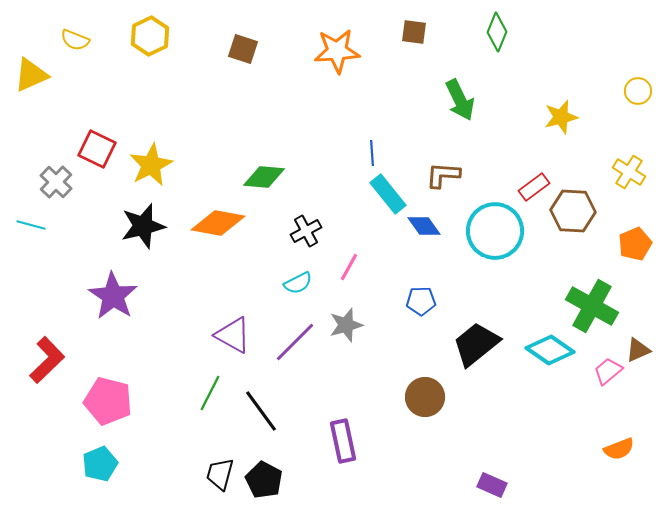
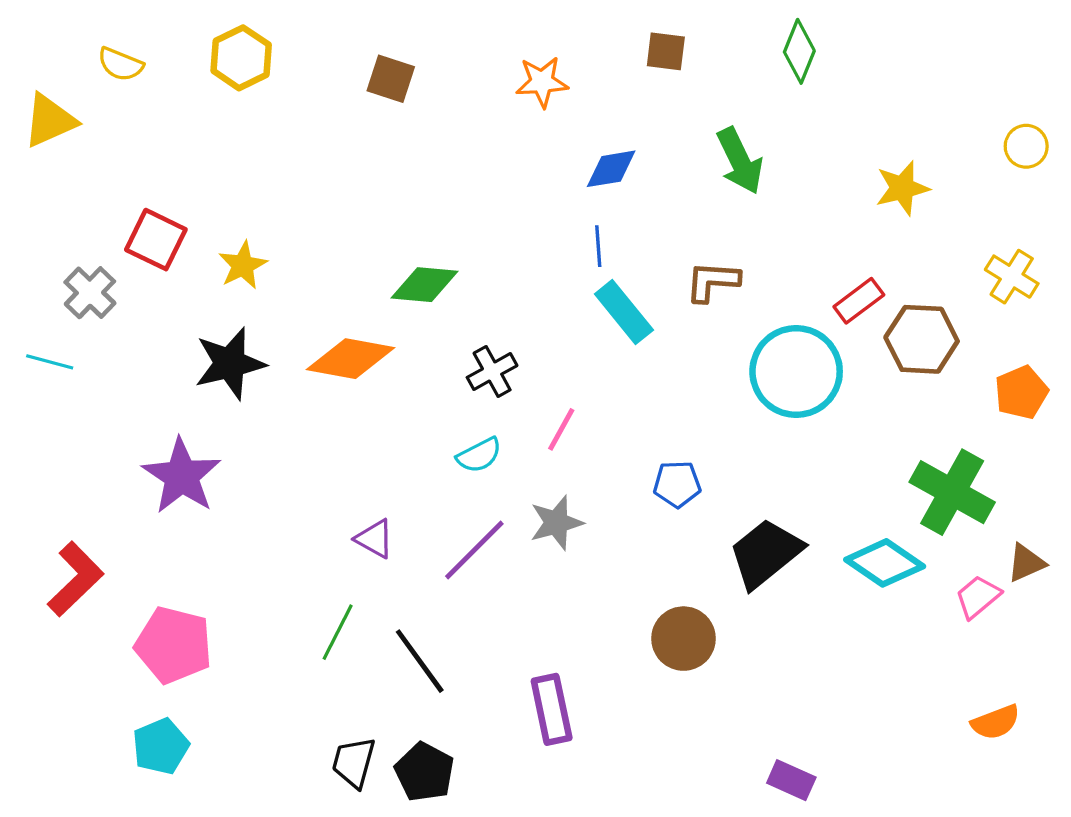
orange star: (337, 51) -> (542, 82), size x0.7
yellow star: (151, 165) -> (243, 265), size x0.7
blue diamond: (424, 226) -> (611, 169), moved, turned -64
purple triangle: (233, 335) -> (375, 539), size x0.7

